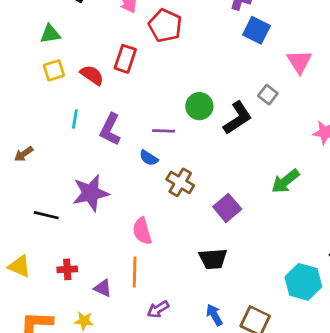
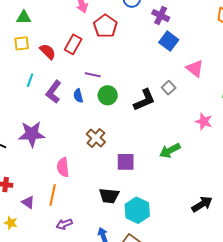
pink triangle: (299, 62) -> (195, 68), turned -30
green circle: (199, 106) -> (108, 95), moved
purple line: (163, 131) -> (93, 75), moved
blue semicircle: (149, 158) -> (78, 96), moved, turned 32
purple square: (227, 208) -> (126, 162), turned 30
cyan hexagon: (303, 282) -> (137, 210), moved

